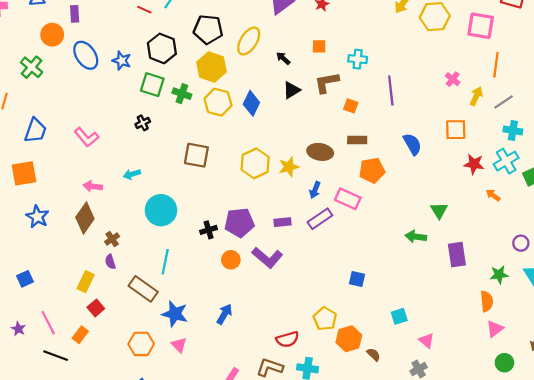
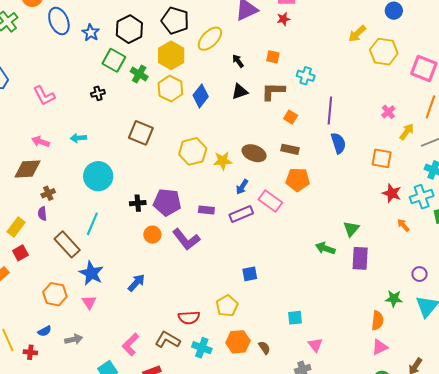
blue semicircle: (412, 144) -> (338, 143), moved
brown diamond: (85, 218) -> (27, 169), turned 40
purple rectangle: (457, 255) -> (360, 258), moved
blue square: (357, 279) -> (250, 274), moved, turned -35
orange hexagon: (349, 339) -> (238, 342), moved

